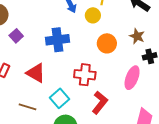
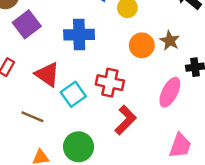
purple square: (16, 36) -> (27, 24), size x1.5
brown star: (137, 36) -> (170, 41), moved
cyan square: (59, 98) -> (73, 94), moved

